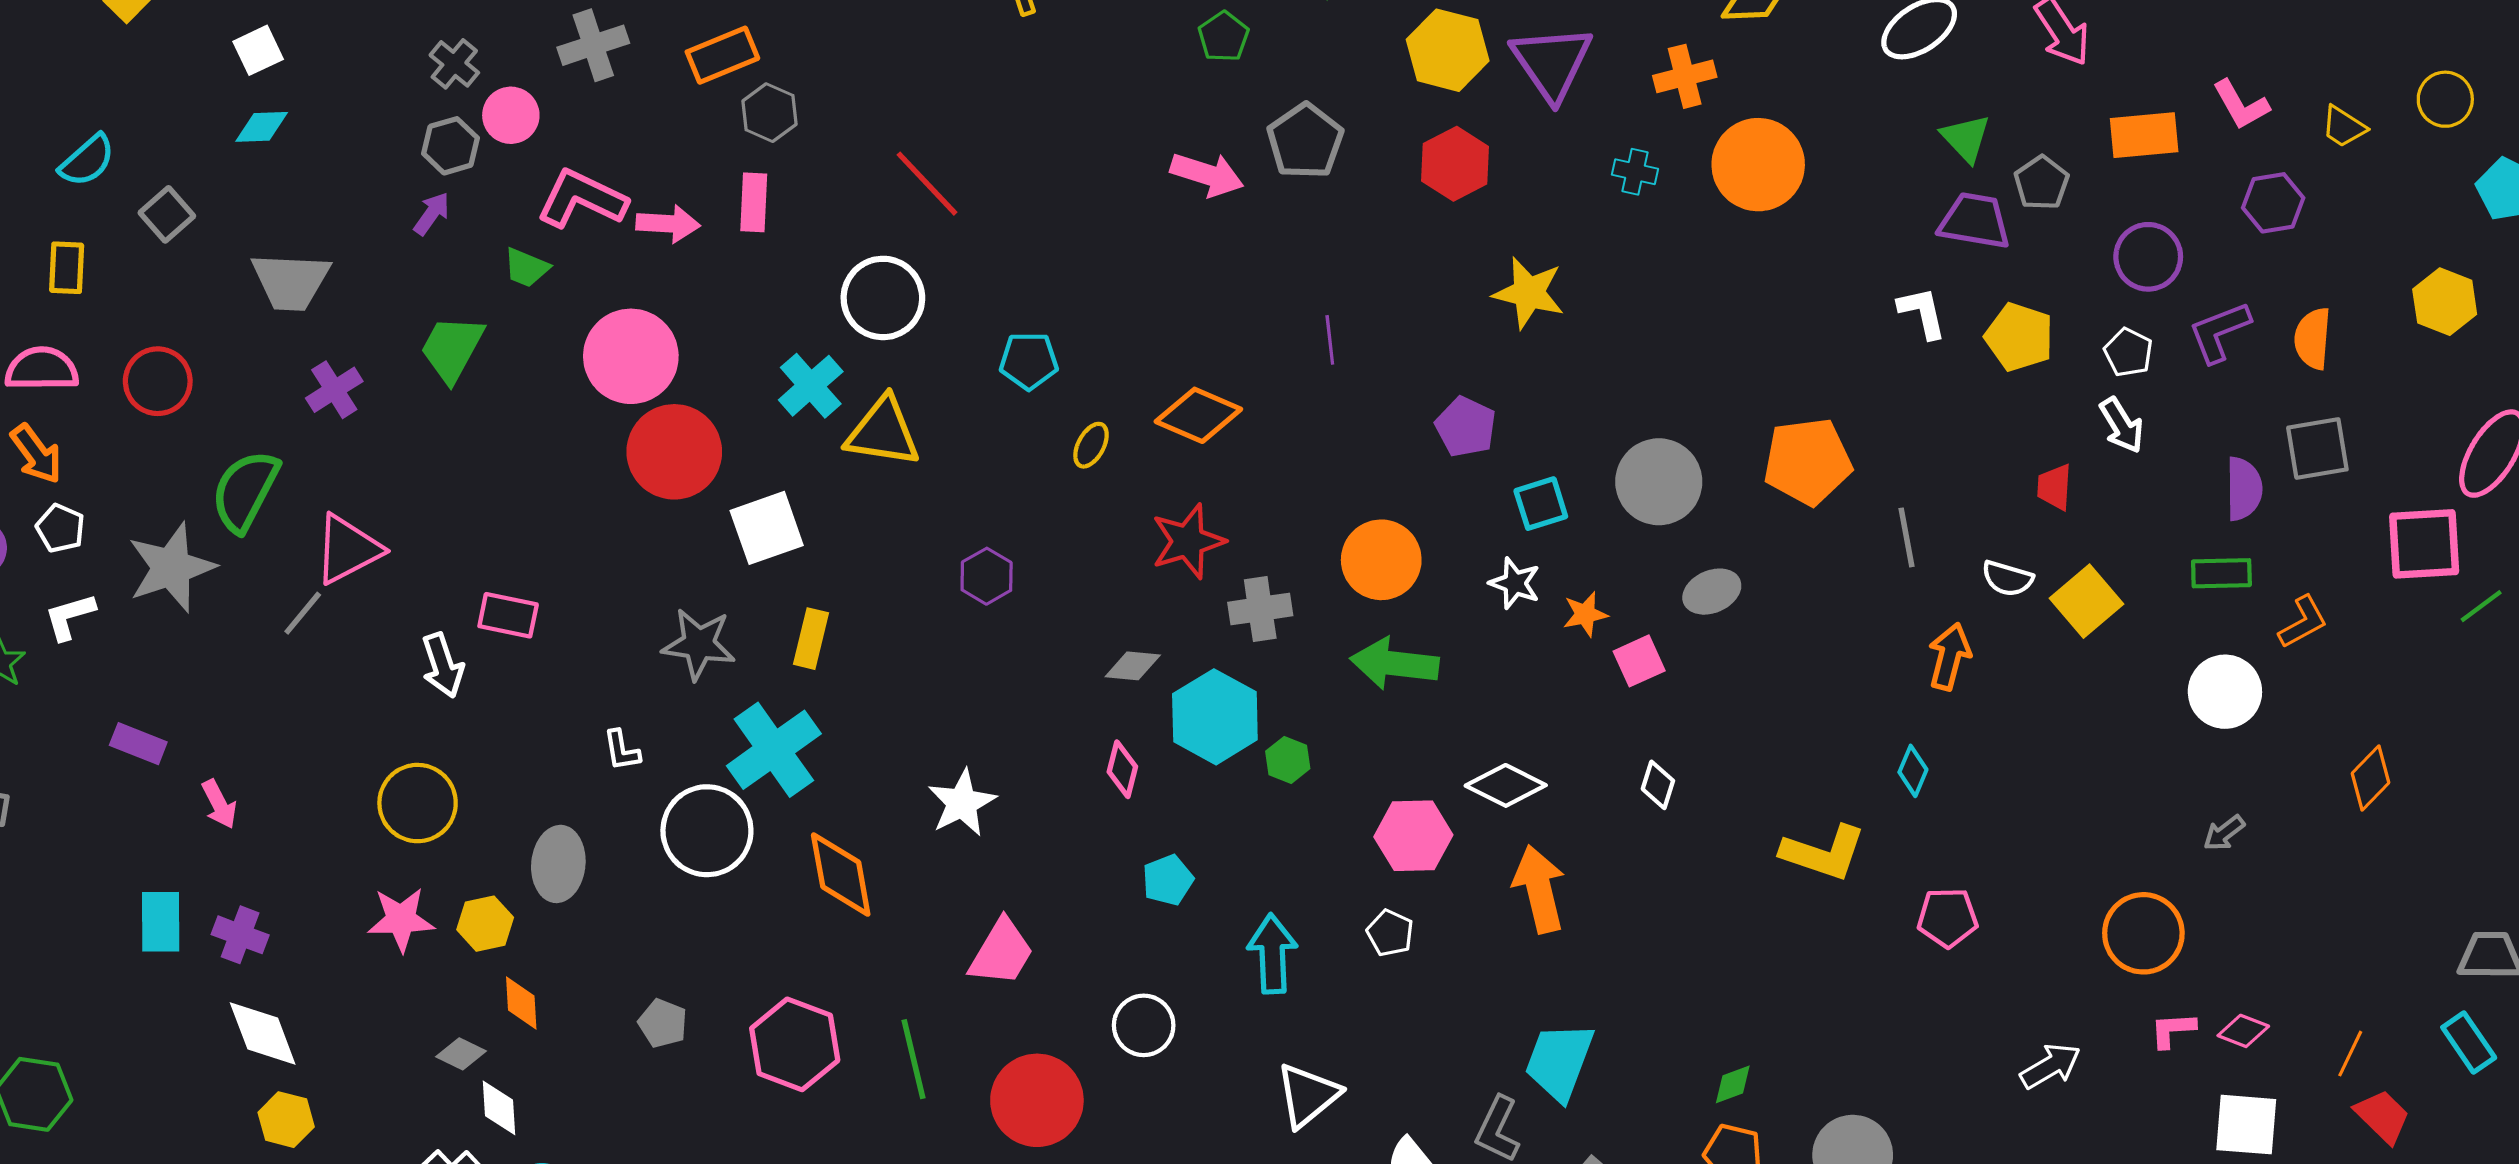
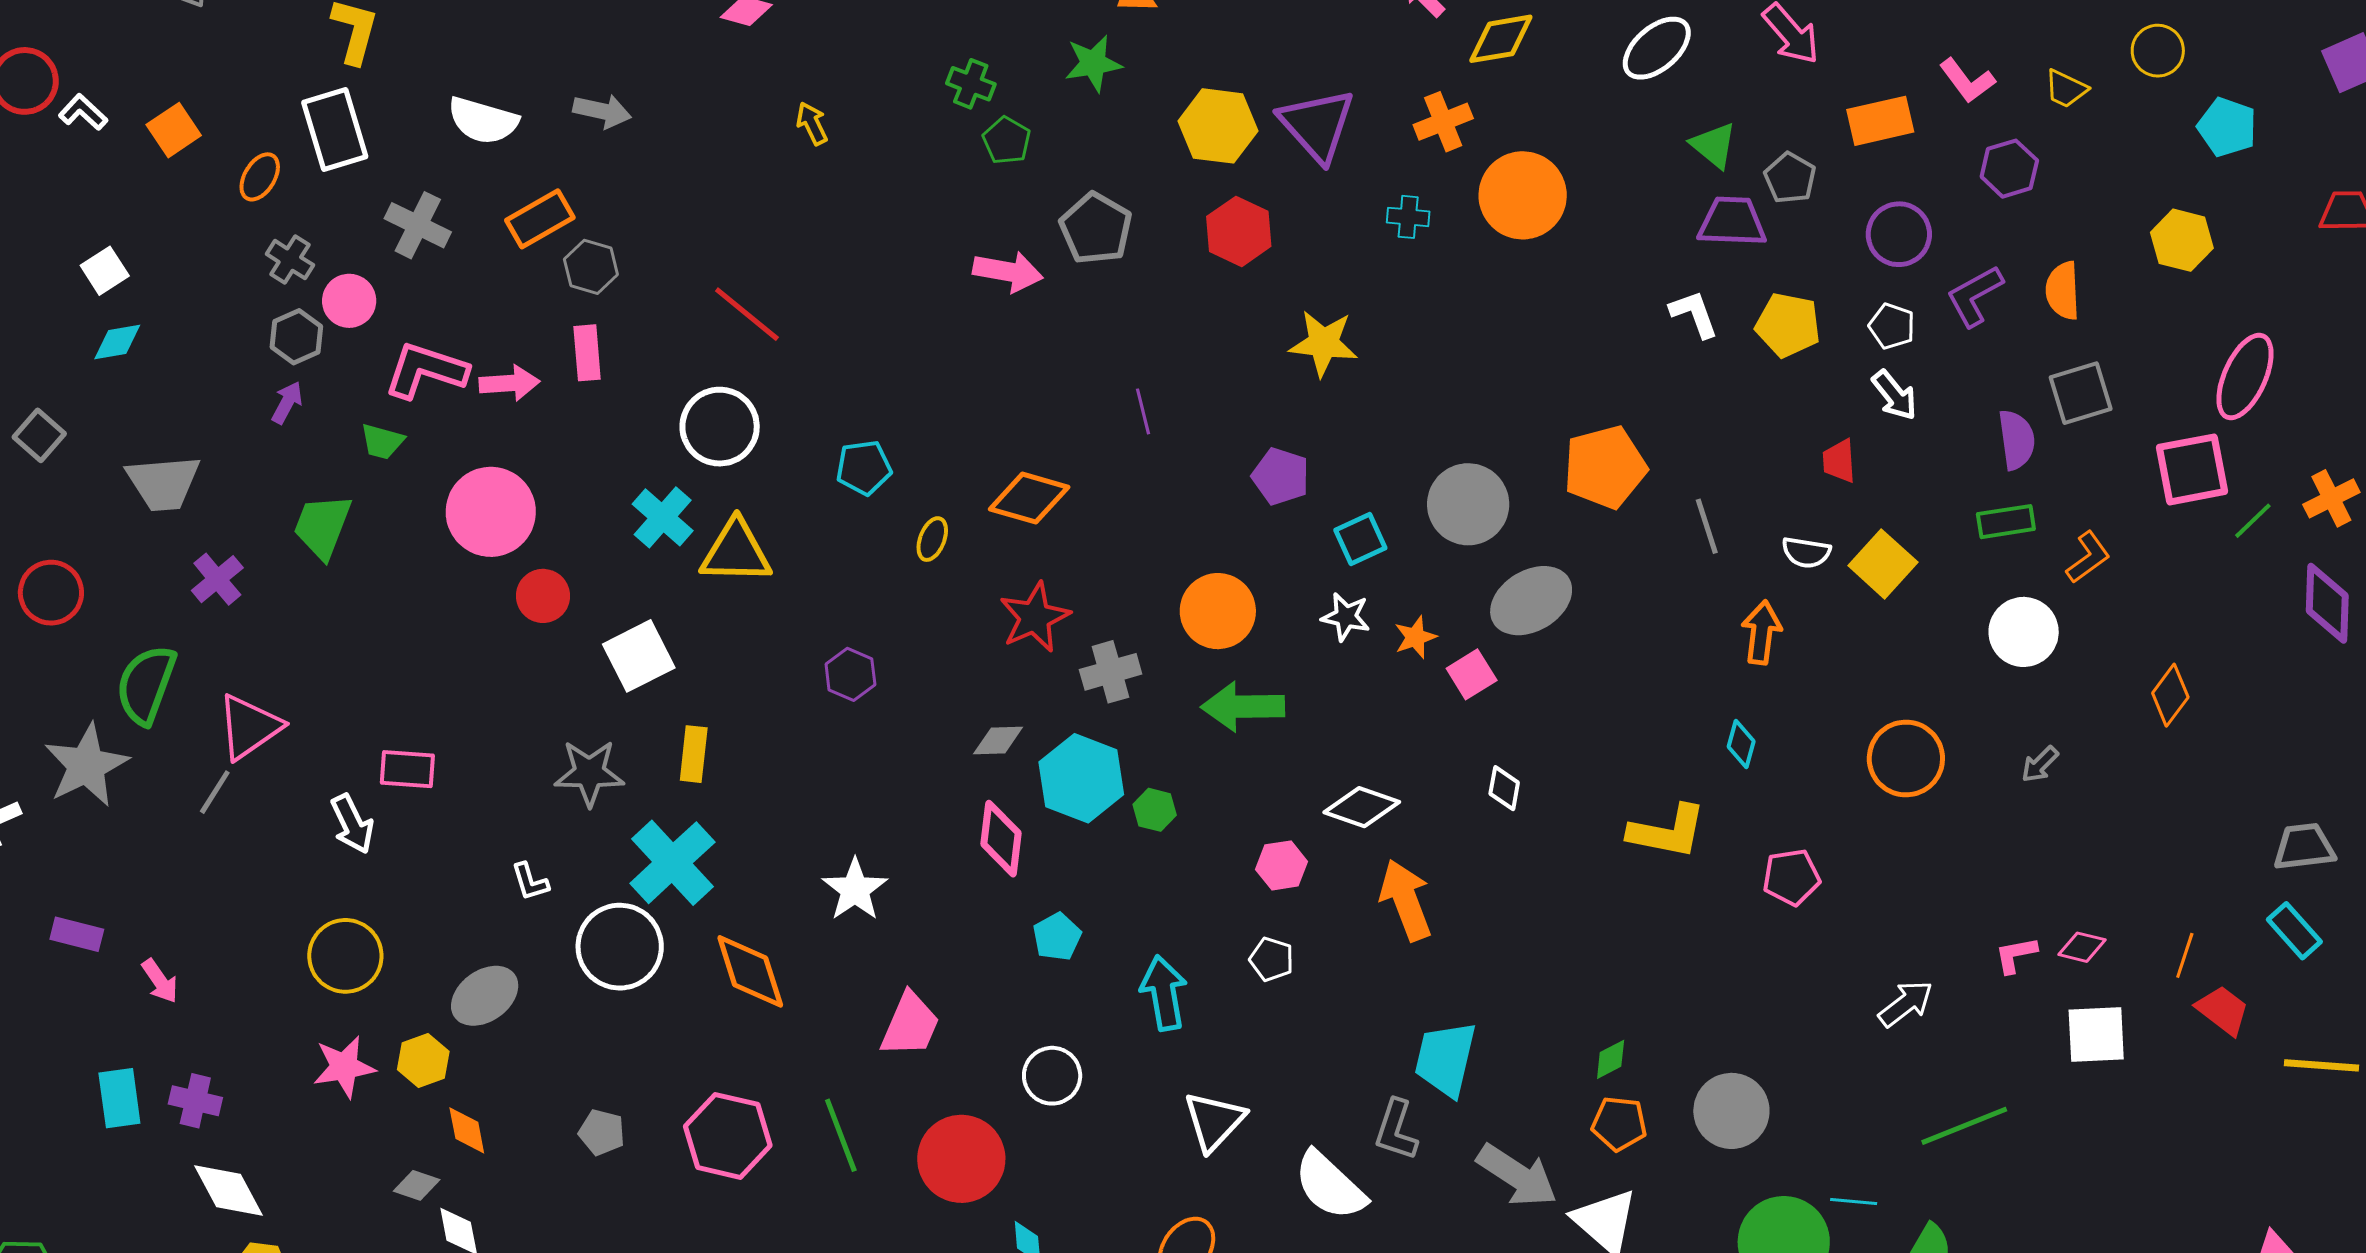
gray cross: (593, 45) -> (418, 225), turned -38
red circle: (674, 452) -> (543, 596), size x0.6
gray ellipse: (1712, 592) -> (1531, 601), size x1.5
pink diamond: (1122, 769) -> (1001, 839), size x1.4
pink hexagon: (1413, 836) -> (1282, 865), size x0.7
gray ellipse: (558, 864) -> (485, 996), turned 56
orange circle: (2143, 933) -> (1906, 758), moved

